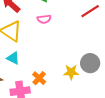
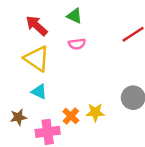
yellow star: (71, 72) -> (95, 112), moved

